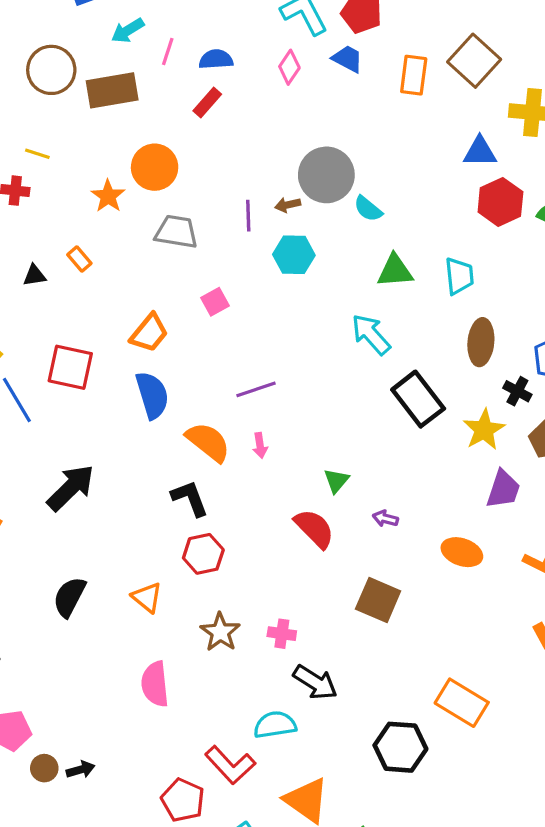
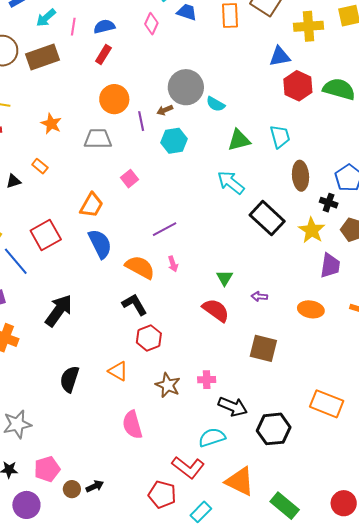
orange circle: (155, 167) -> (114, 99), moved
red square: (70, 367) -> (46, 235), turned -32
black hexagon: (400, 747) -> (274, 429), moved

